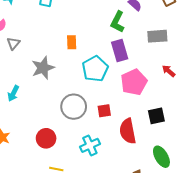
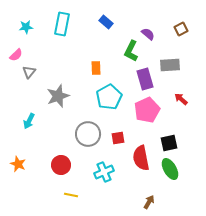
orange rectangle: (72, 42) -> (96, 68), moved
purple rectangle: (120, 50) -> (145, 79), moved
green ellipse: (161, 157) -> (170, 169), moved

